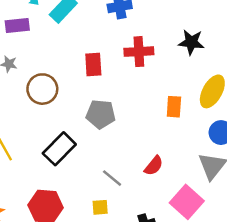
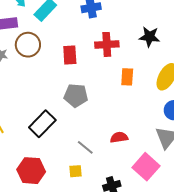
brown circle: (42, 89) -> (28, 45), moved
orange rectangle: (174, 107) -> (127, 77), moved
red semicircle: (154, 166) -> (119, 137), turned -138

